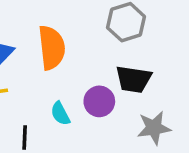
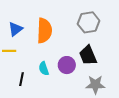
black trapezoid: (133, 79) -> (88, 55), turned 50

